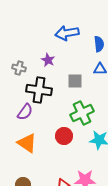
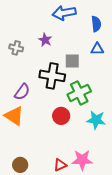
black cross: (39, 90) -> (52, 76), moved
orange triangle: (27, 143) -> (14, 116), moved

